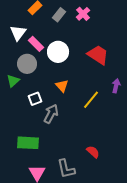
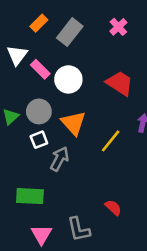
pink cross: (83, 14) -> (118, 27), moved
gray rectangle: (59, 15) -> (70, 32), size x1.5
gray circle: (27, 64) -> (39, 111), moved
orange triangle: (62, 86) -> (74, 123), size x1.5

